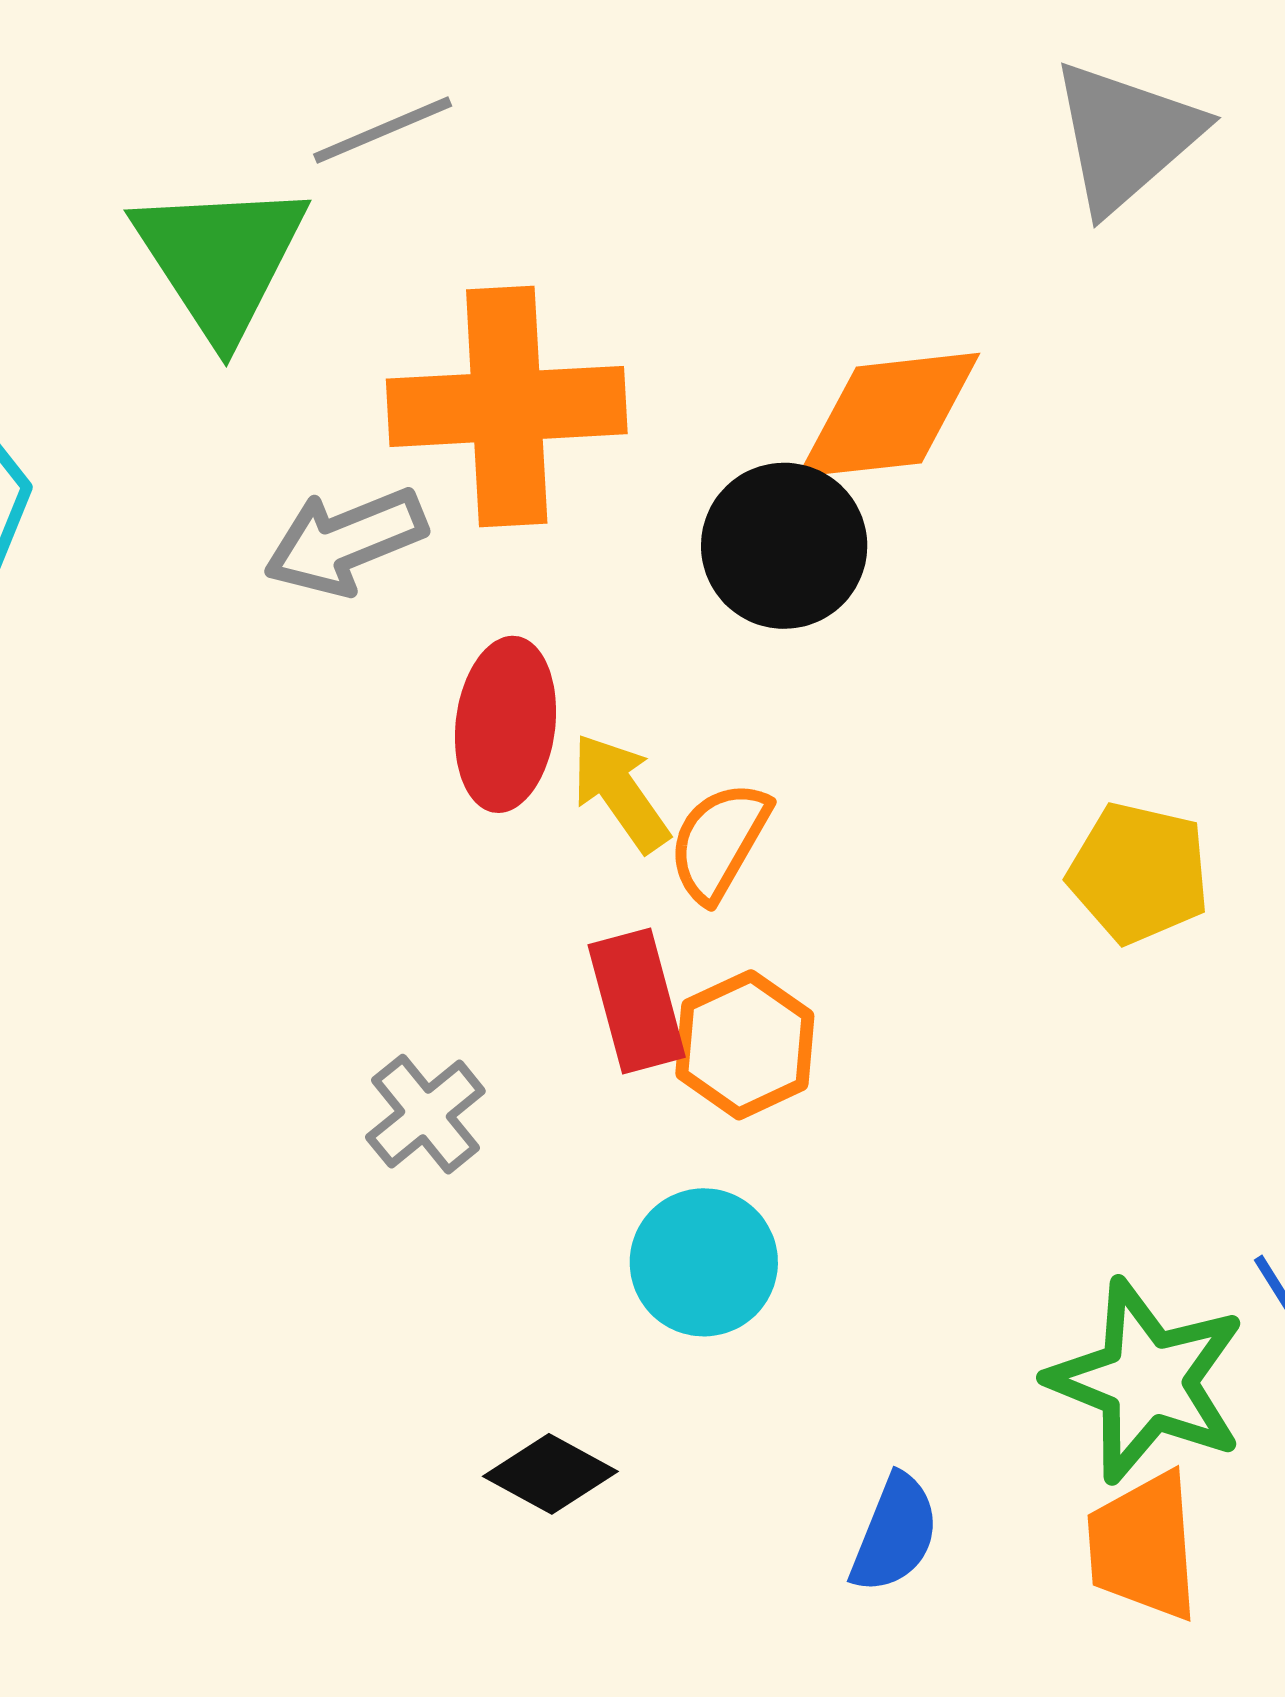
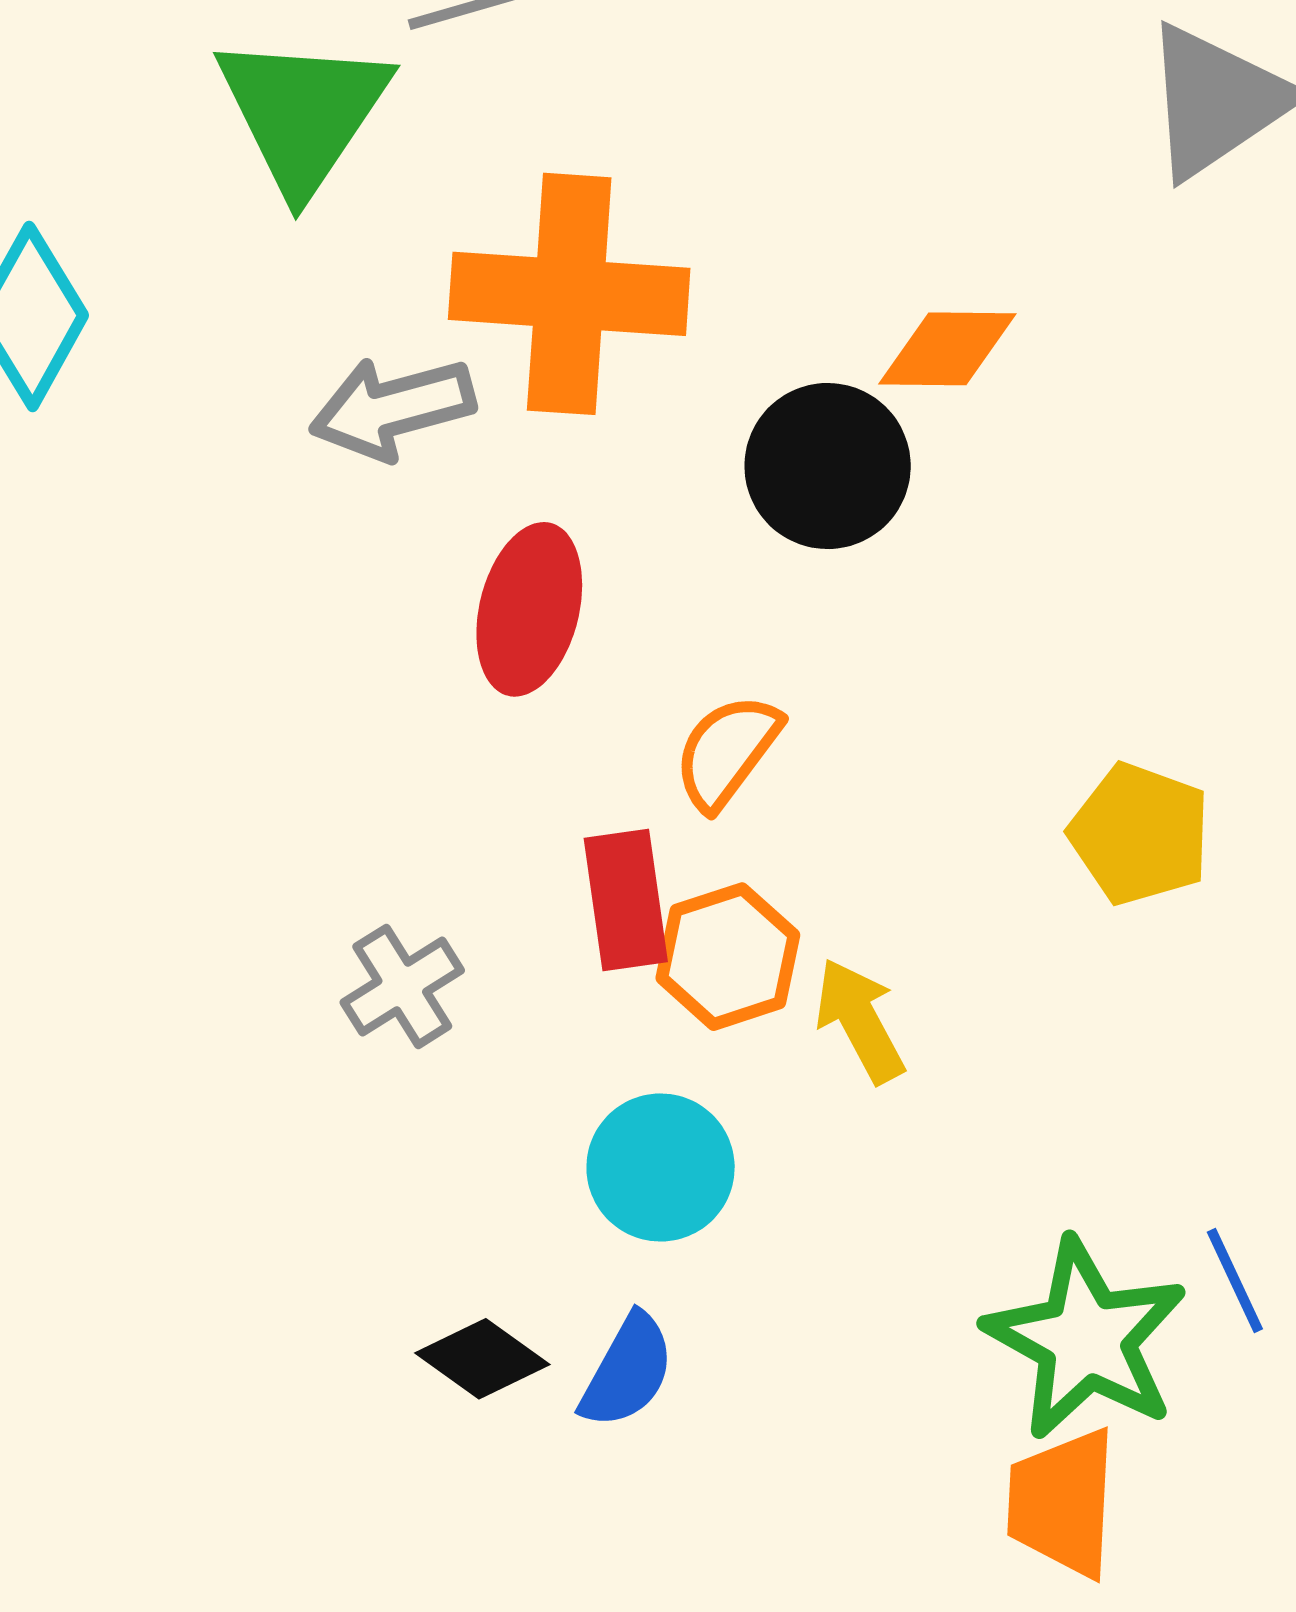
orange diamond: (889, 415) -> (947, 349), size x0.7
yellow arrow: (620, 793) -> (860, 1021), moved
blue semicircle: (895, 1534) -> (627, 1371), moved

